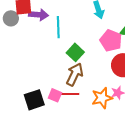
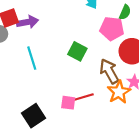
cyan line: (58, 27) -> (32, 58), moved
brown arrow: (75, 74) -> (109, 71), moved, turned -40
black square: (34, 100) -> (33, 116), moved

